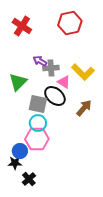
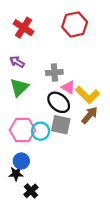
purple arrow: (40, 61) -> (17, 62), moved
yellow L-shape: (83, 72) -> (87, 95), moved
gray square: (38, 104) -> (61, 125), moved
pink hexagon: (37, 139) -> (22, 130), moved

